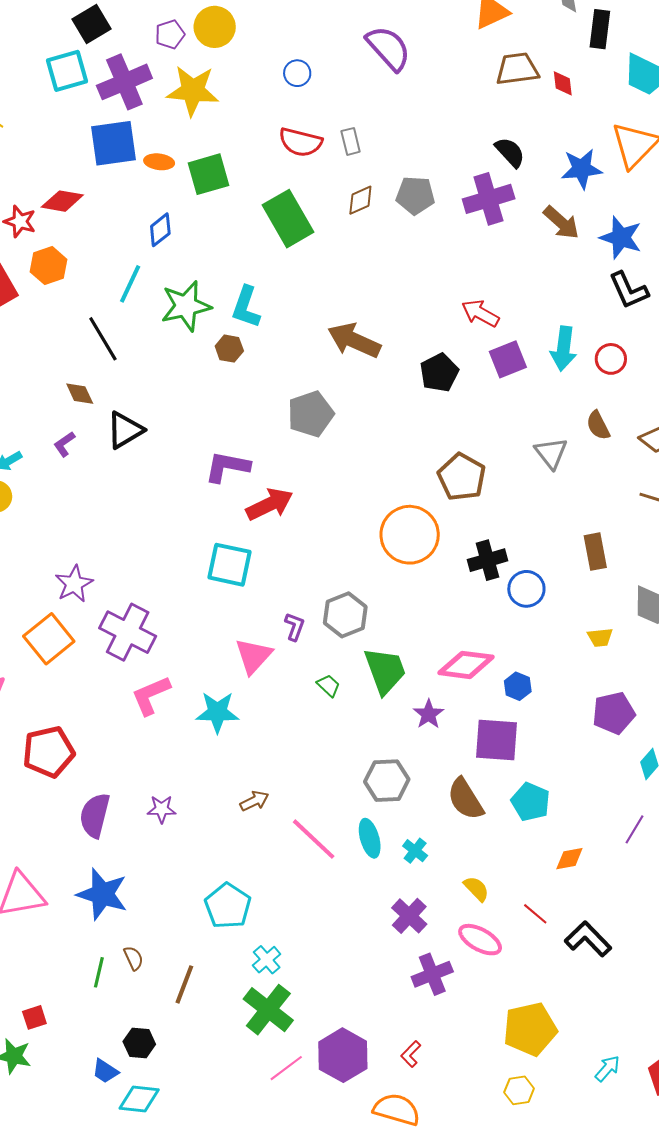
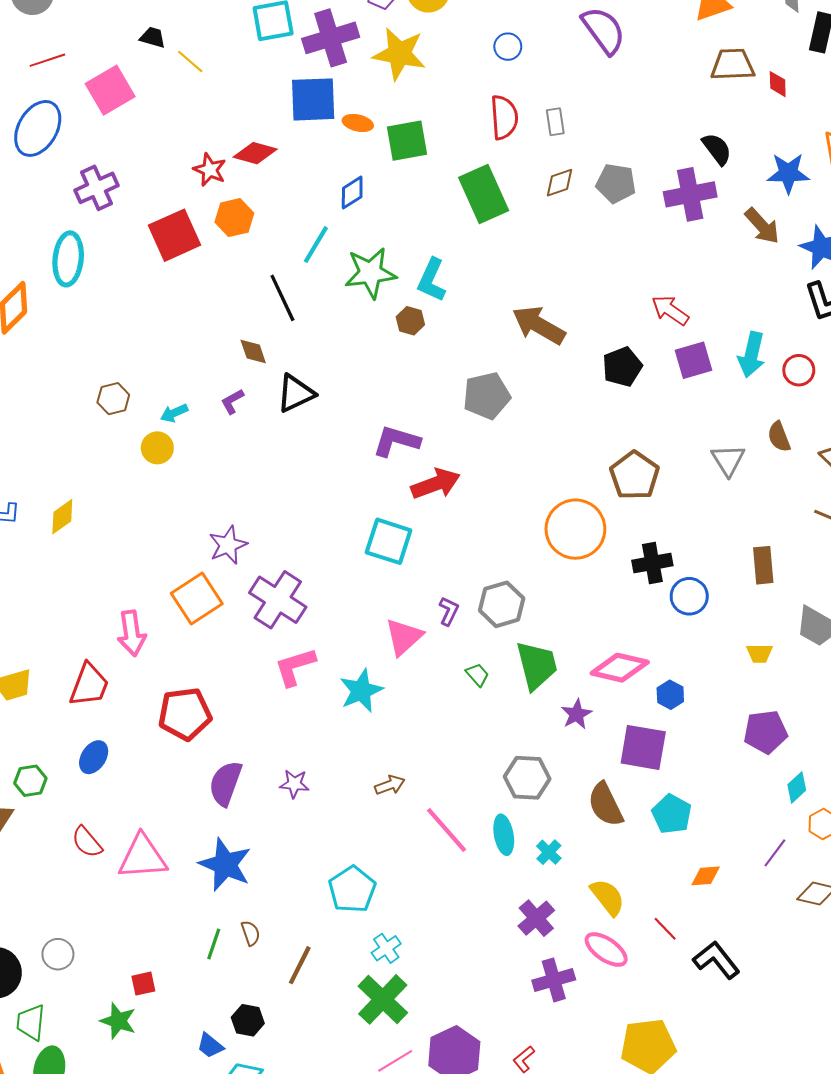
red semicircle: (301, 142) -> (504, 117), turned -114
cyan star: (217, 712) -> (361, 691), turned -30
yellow semicircle: (476, 889) -> (608, 897), size x1.4

